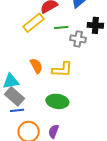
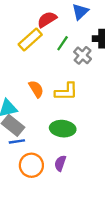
green line: (61, 27) -> (63, 43), turned -48
gray cross: (78, 39) -> (83, 55), turned 35

